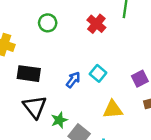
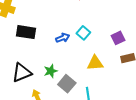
blue arrow: (73, 80) -> (63, 38), turned 32
black triangle: (35, 107) -> (22, 73), moved, turned 45

